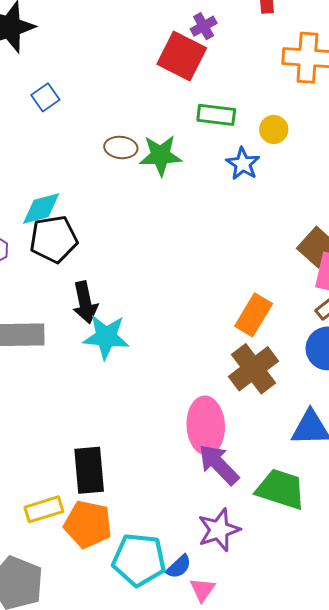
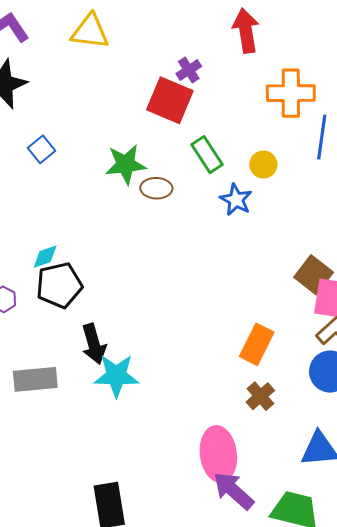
green rectangle: (216, 115) -> (207, 155), turned 54
brown ellipse: (121, 147) -> (156, 188), moved
green star: (161, 155) -> (126, 164), moved
cyan diamond: (41, 209) -> (45, 257), size x0.7
brown cross: (253, 369) -> (260, 396), size x0.6

